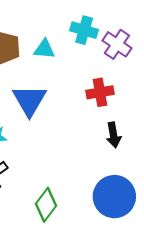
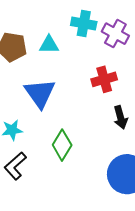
green diamond: (46, 205) -> (62, 145), moved

